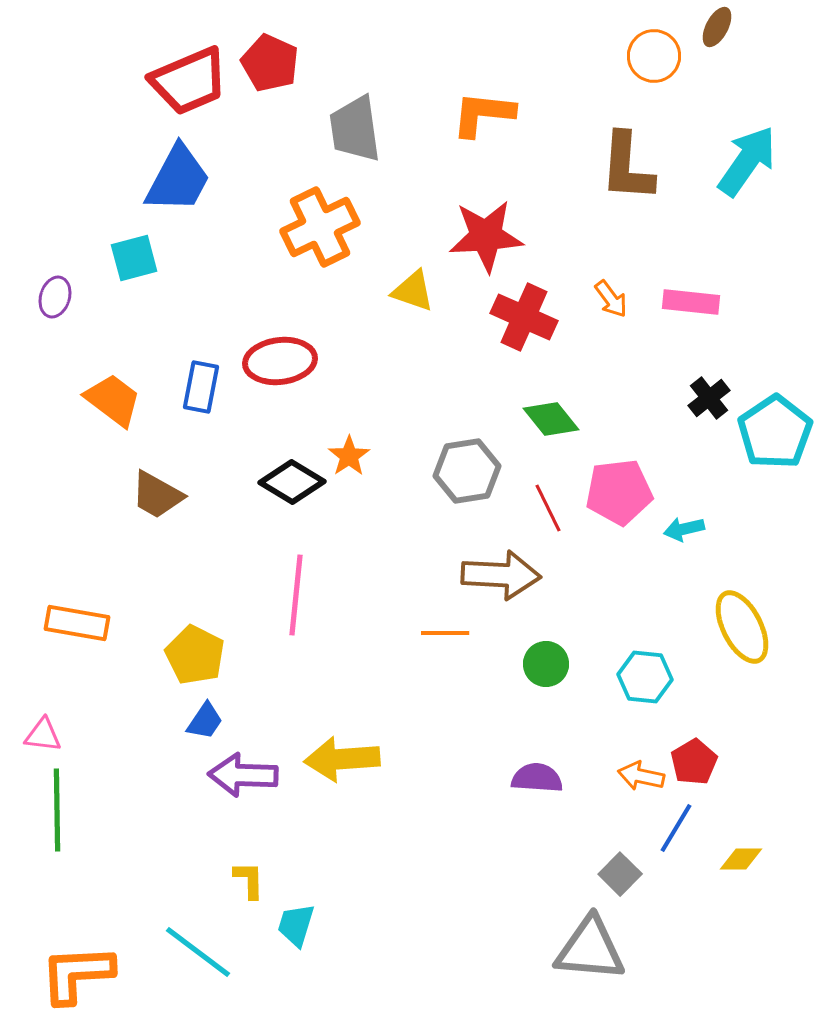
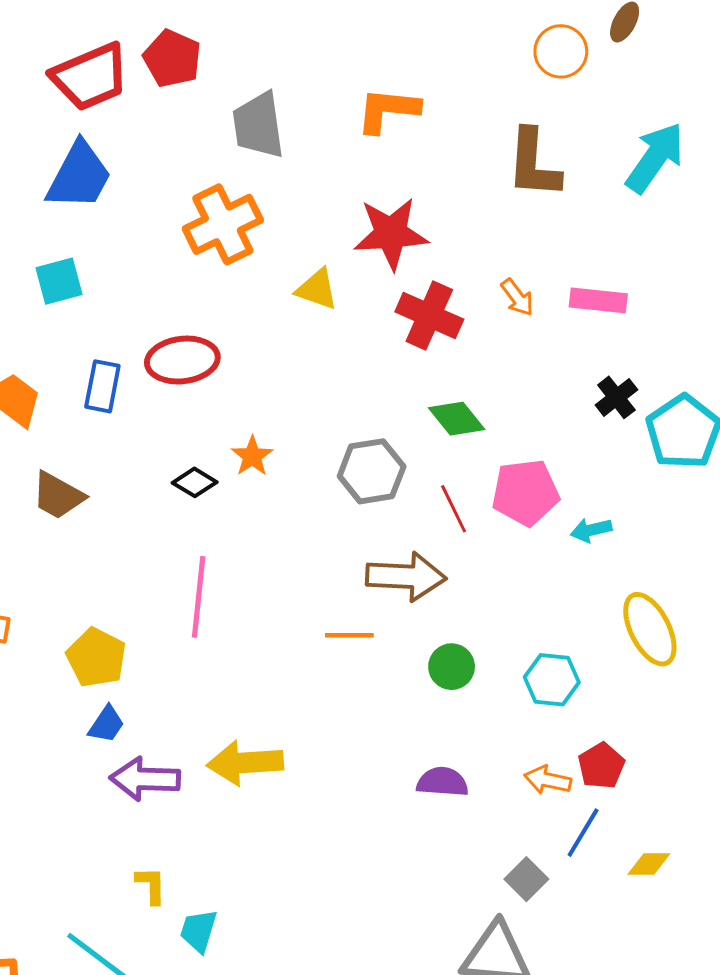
cyan square: (134, 258) -> (59, 281), moved
black diamond: (292, 482) -> (195, 482), size x0.7

